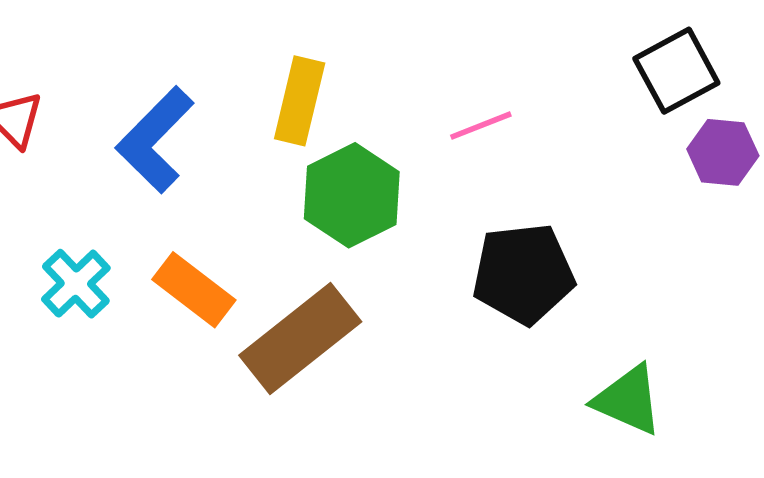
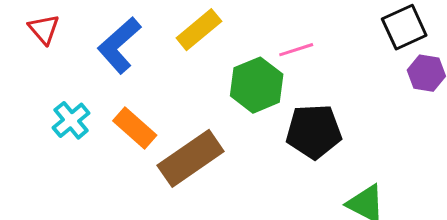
yellow rectangle: (300, 101) -> (199, 30), turned 33
green hexagon: (352, 195) -> (257, 85), moved

